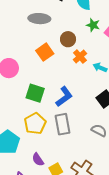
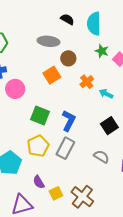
brown circle: (68, 39) -> (68, 58), moved
blue L-shape: (64, 97) -> (69, 121), turned -30
gray rectangle: (63, 124) -> (65, 148), turned 35

